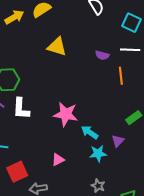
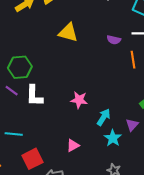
pink star: (66, 114) -> (79, 100), size x0.7
cyan arrow: (90, 132) -> (104, 117), turned 90
cyan star: (98, 153) -> (113, 138), turned -30

